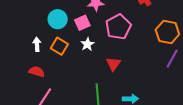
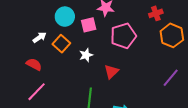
orange hexagon: (167, 32) -> (172, 35), moved
white arrow: (37, 44) -> (39, 37), turned 48
white star: (87, 44) -> (86, 55), moved

